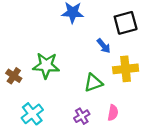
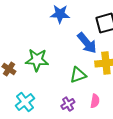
blue arrow: (104, 46) -> (87, 43), size x1.6

